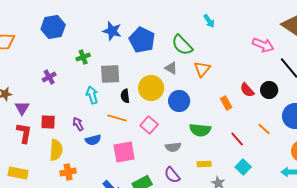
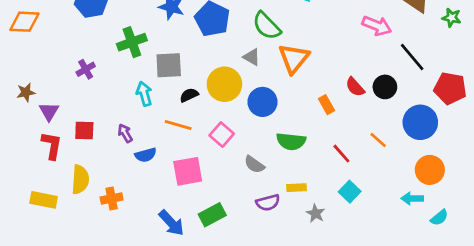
green cross: (83, 57) -> (132, 42), size x1.5
orange triangle: (202, 69) -> (294, 58), size x1.4
black semicircle: (125, 96) -> (189, 95), turned 72
gray semicircle: (173, 147) -> (254, 164), turned 42
yellow semicircle: (56, 150) -> (80, 179), moved
purple semicircle: (172, 175) -> (268, 203), moved, turned -66

